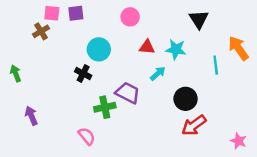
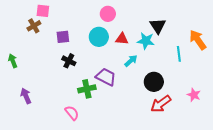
purple square: (76, 13) -> (63, 37), moved
black triangle: (199, 19) -> (158, 26), moved
cyan circle: (99, 49) -> (99, 37), moved
pink star: (239, 141) -> (194, 95), moved

